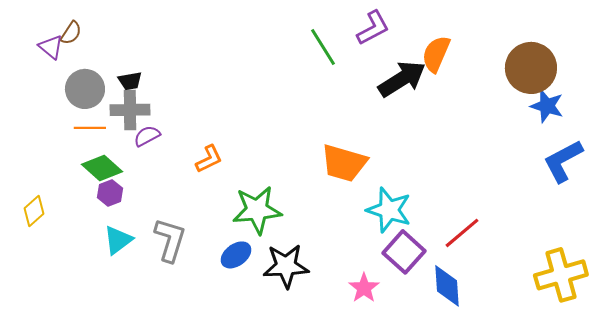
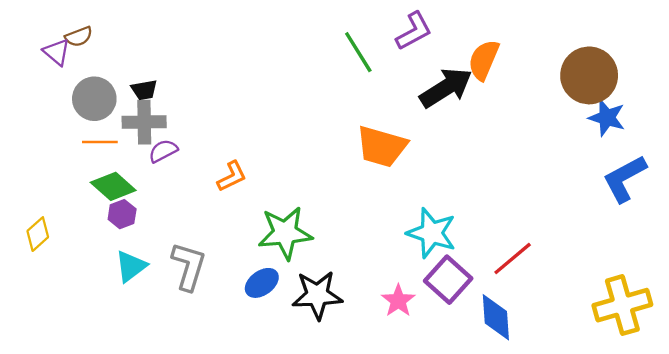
brown semicircle: (71, 33) -> (79, 37), turned 35
orange trapezoid: (344, 163) -> (382, 146), moved
pink star: (364, 288) -> (398, 301), moved

